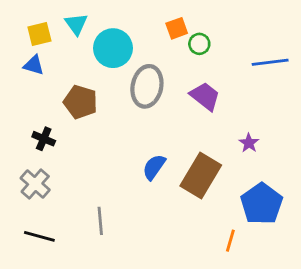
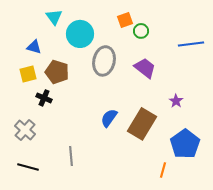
yellow square: (39, 34) -> (28, 74), moved
blue triangle: (34, 65) -> (34, 47), moved
black cross: (44, 139) -> (44, 98), moved

